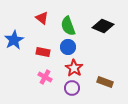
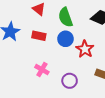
red rectangle: (43, 52) -> (39, 36), moved
red star: (74, 68) -> (85, 49), moved

